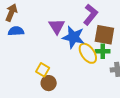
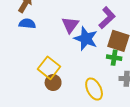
yellow ellipse: (88, 53) -> (94, 89), moved
yellow square: (43, 70) -> (49, 68), size x1.5

